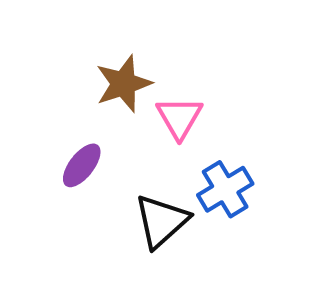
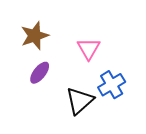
brown star: (124, 84) -> (35, 36), moved

